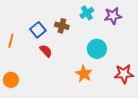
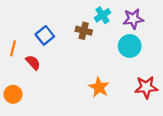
brown cross: (62, 26) -> (84, 31), moved
cyan circle: (97, 49) -> (130, 46), moved
red semicircle: (46, 51) -> (33, 62), moved

